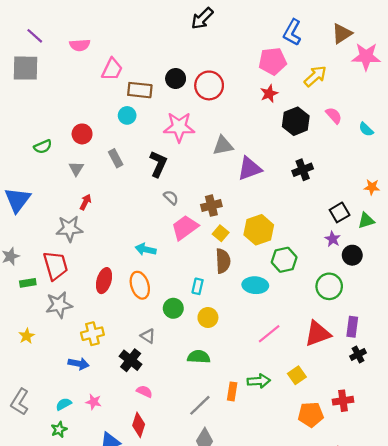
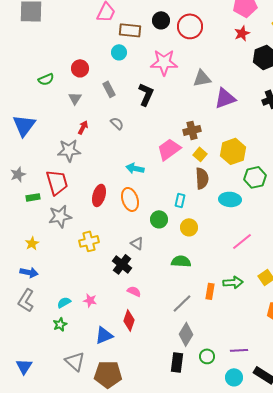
gray semicircle: (171, 197) -> (117, 123), moved
blue arrow: (79, 364) -> (29, 272), moved

